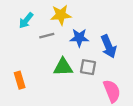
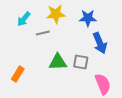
blue star: (79, 38) -> (88, 18), moved
orange rectangle: (20, 80) -> (18, 74), turned 49

